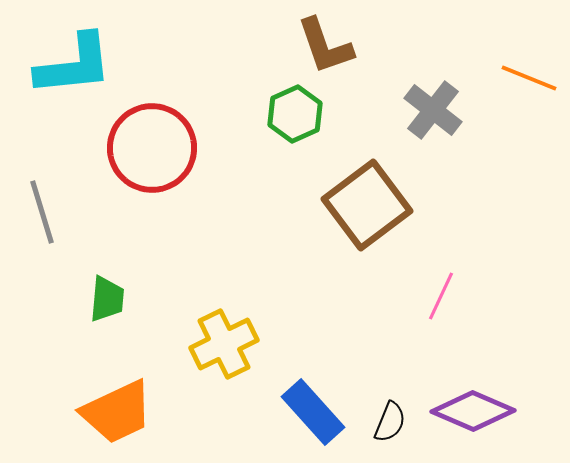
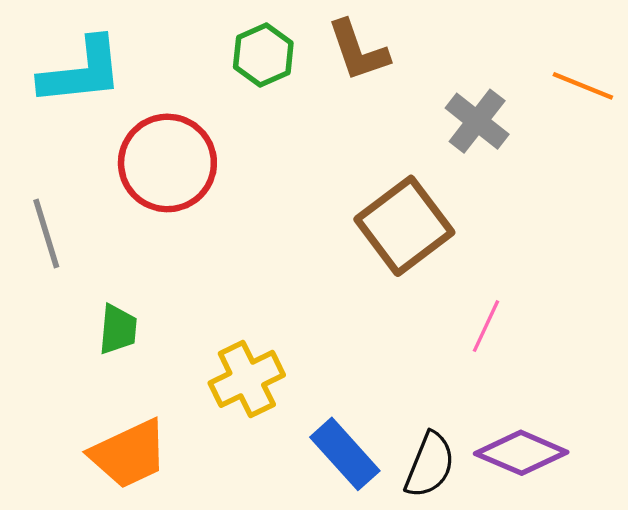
green hexagon: (295, 114) -> (263, 55), moved
black semicircle: (390, 422) -> (430, 465), size x1.5

